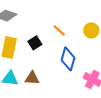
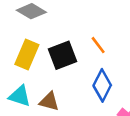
black square: (35, 43) -> (62, 55), size x1.5

